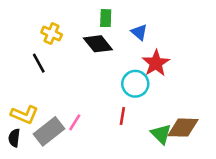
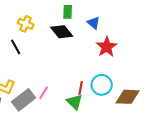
cyan circle: (135, 84) -> (102, 85), moved
green triangle: (161, 134) -> (75, 102), moved

